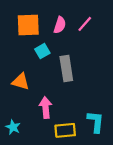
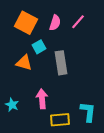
orange square: (28, 25) -> (26, 23), turned 30
orange triangle: (21, 81) -> (24, 63), moved
cyan star: (13, 127) -> (12, 105), moved

